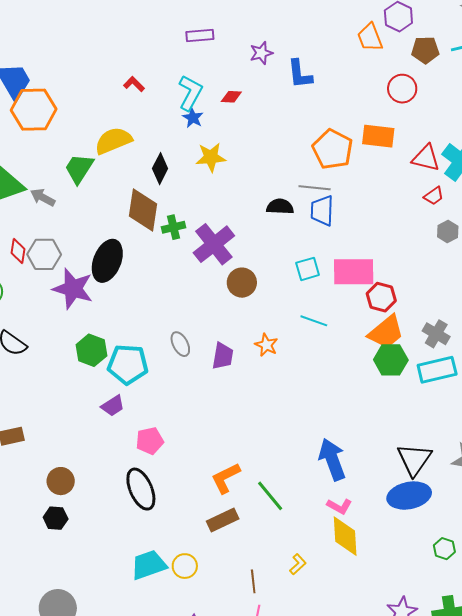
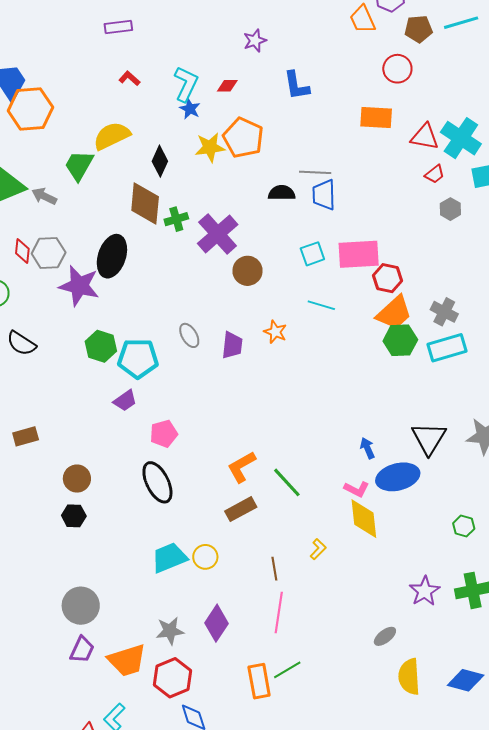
purple rectangle: (200, 36) -> (118, 27), moved
blue L-shape: (300, 74) -> (296, 86), moved
orange pentagon: (333, 149) -> (243, 138), moved
blue arrow: (332, 459) -> (367, 448), moved, size x0.5
blue ellipse: (409, 496) -> (398, 477), moved

